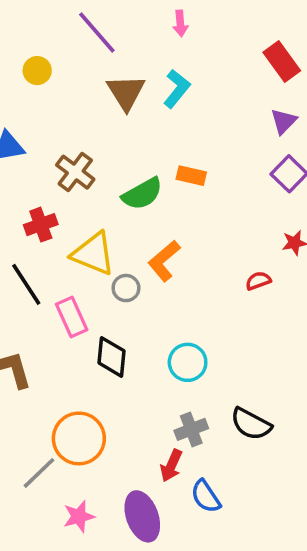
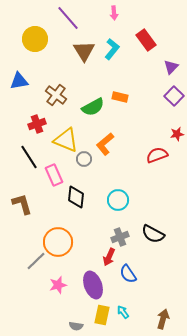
red rectangle: (282, 61) -> (146, 40), moved
yellow circle: (37, 71) -> (35, 39), size x1.6
red semicircle: (258, 281) -> (157, 155), size x1.5

